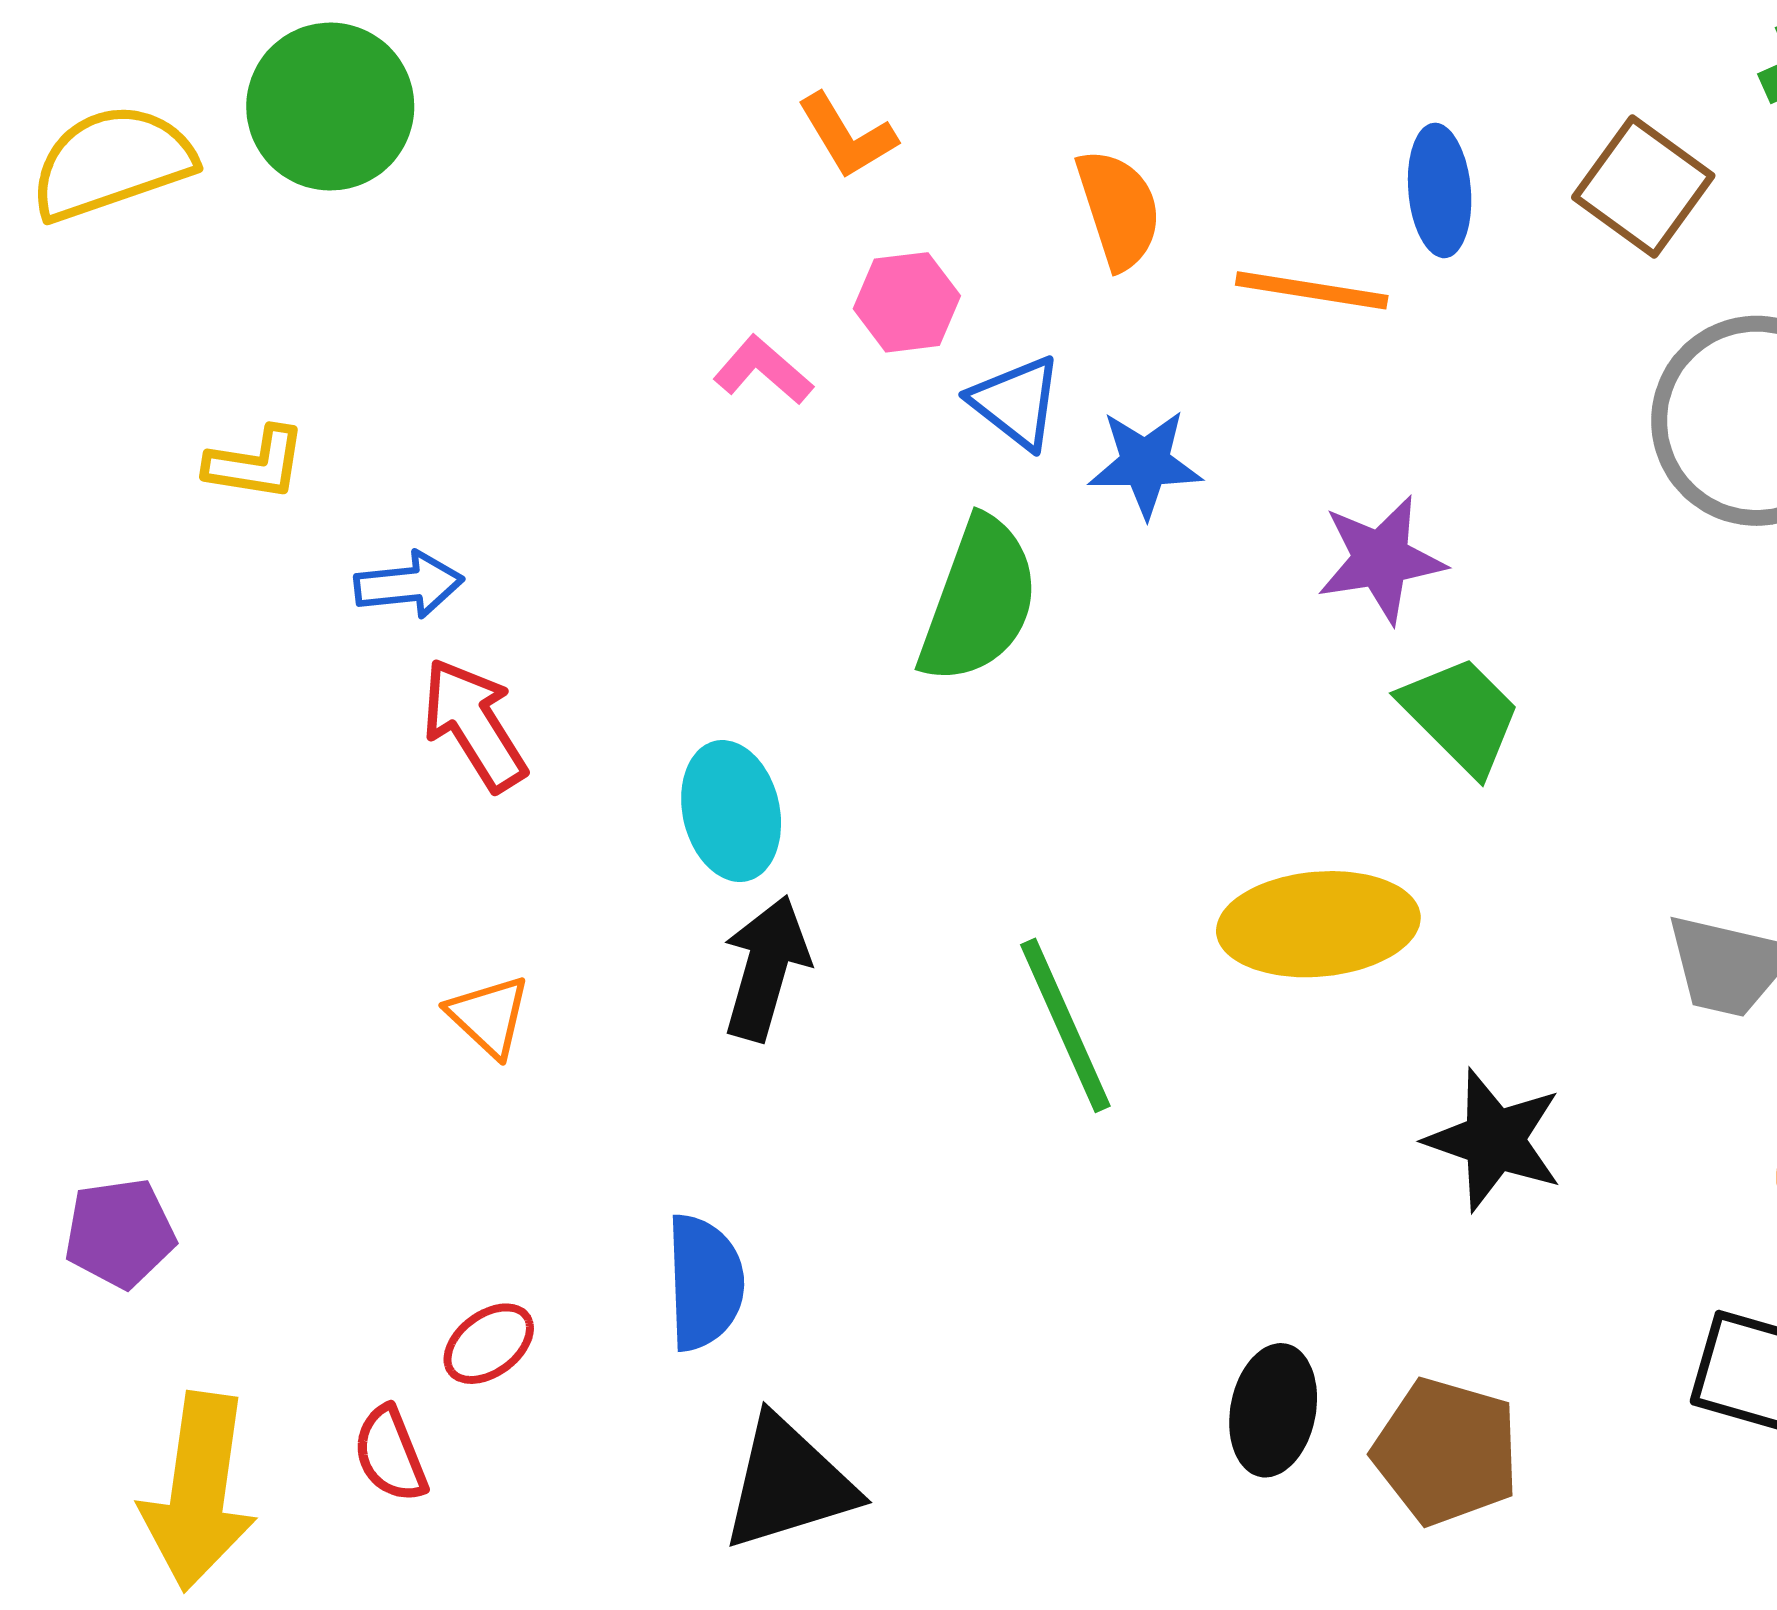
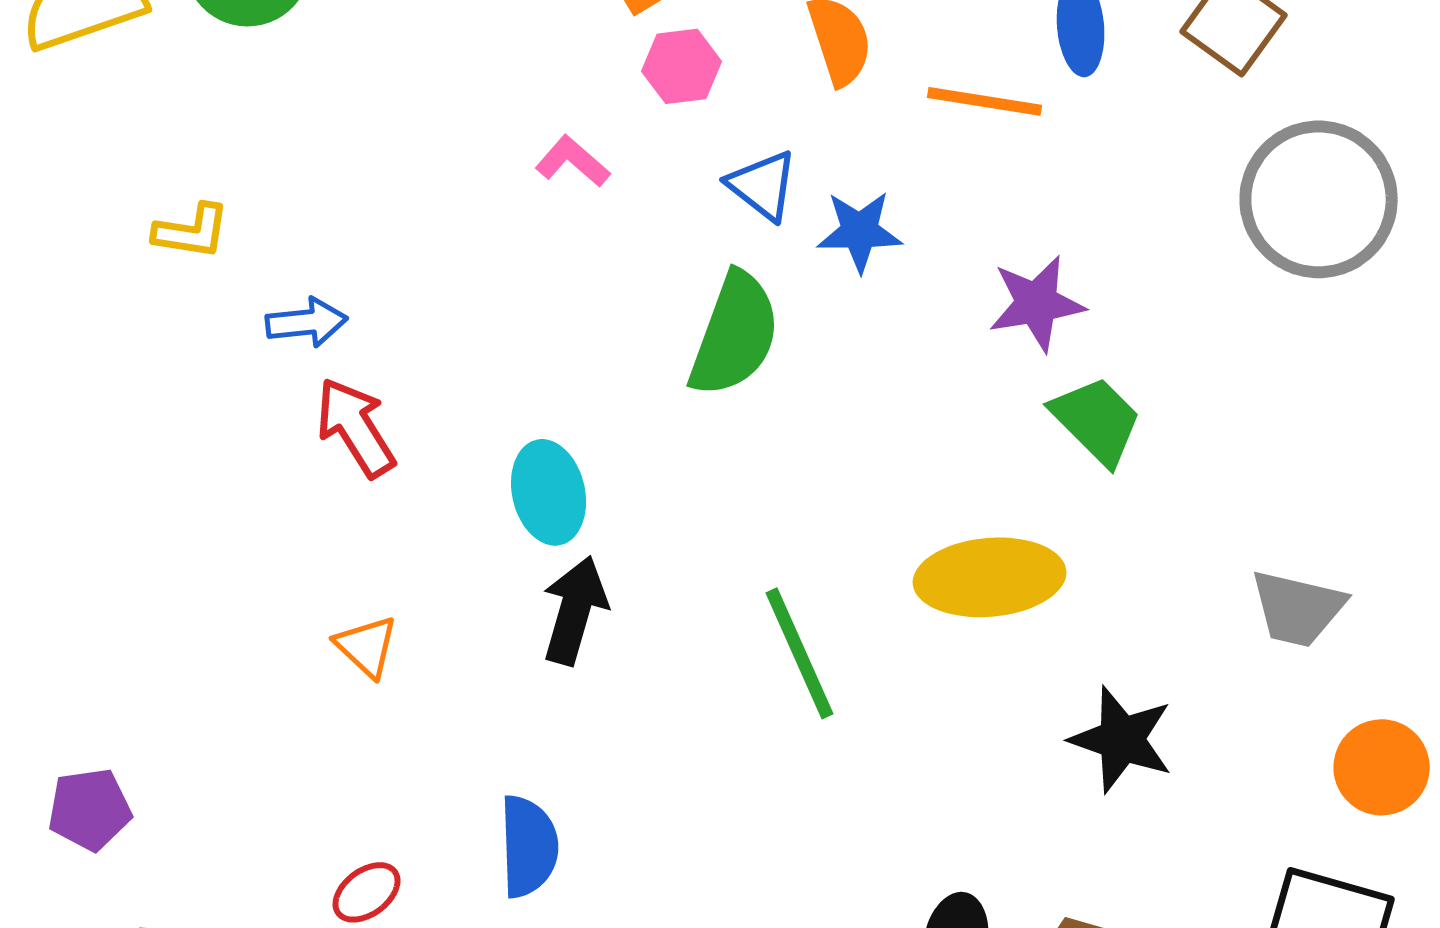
pink hexagon: (907, 302) -> (682, 66), moved

